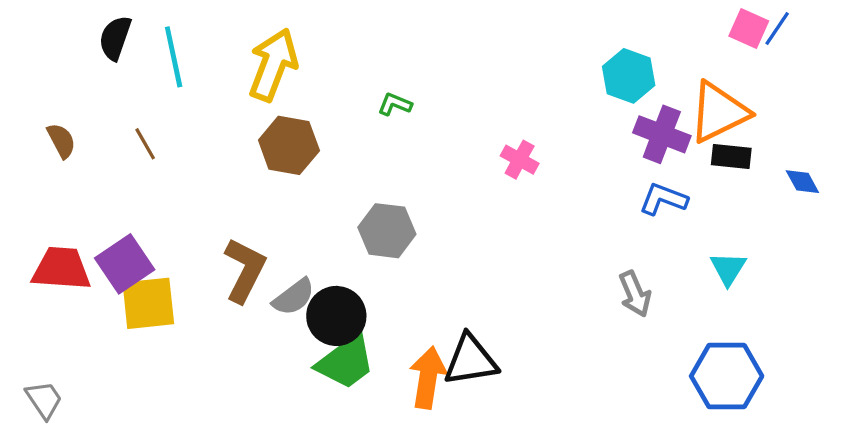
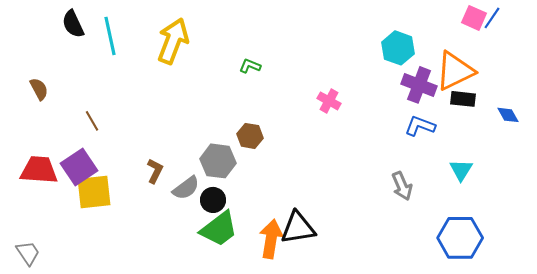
black semicircle: (115, 38) -> (73, 24), turned -44
brown line: (145, 144) -> (92, 121), moved
brown hexagon: (289, 145) -> (250, 136), moved, size x0.7
gray hexagon: (387, 231) -> (218, 161), moved
brown L-shape: (245, 270) -> (155, 171), size x0.6
black circle: (336, 316) -> (213, 200), size x0.7

